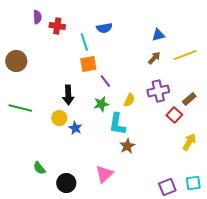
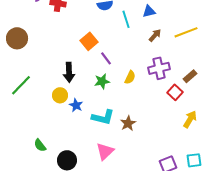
blue triangle: (158, 35) -> (149, 11), moved
cyan line: (84, 42) -> (126, 19), moved
orange square: (88, 64) -> (89, 41), turned -30
green line: (20, 108) -> (21, 85), turned -60
cyan L-shape: (117, 124) -> (103, 117), moved, turned -85

